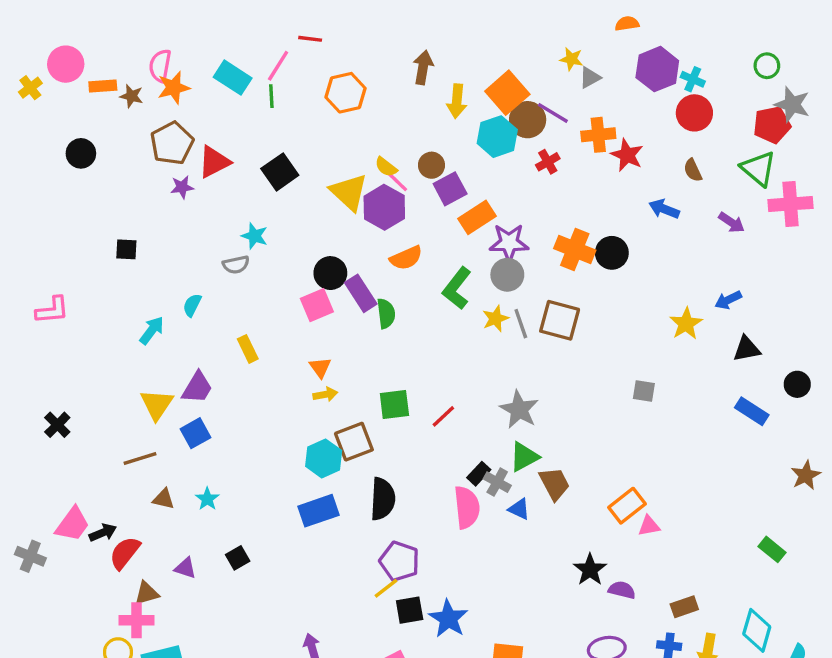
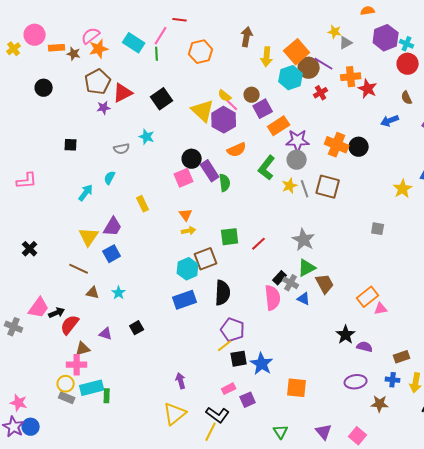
pink semicircle: (160, 66) -> (91, 36), turned 42
blue arrow: (664, 209) -> (390, 121), turned -42
gray semicircle: (236, 265) -> (122, 149), moved
brown line: (140, 458) -> (79, 269), turned 42

